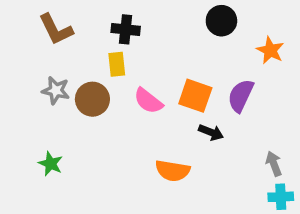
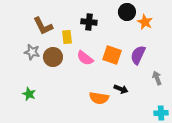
brown L-shape: (56, 29) -> (43, 26), moved
black cross: (126, 29) -> (89, 22), moved
orange star: (270, 50) -> (145, 22), moved
black arrow: (211, 132) -> (121, 89), moved
gray arrow: (274, 164) -> (157, 78), moved

